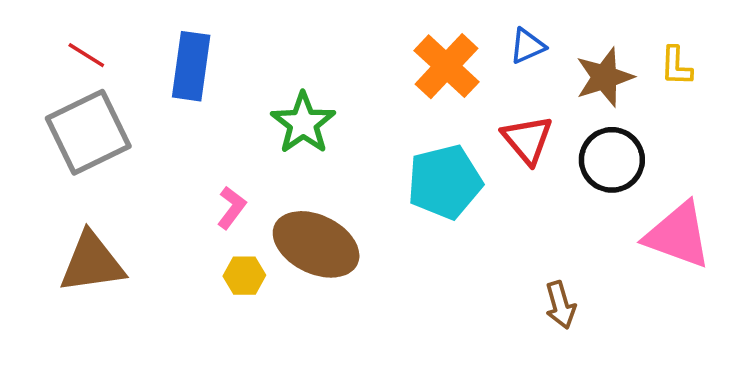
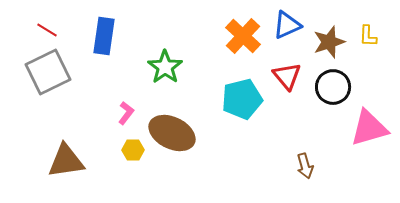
blue triangle: (527, 46) -> (287, 25), size x1.4
pink triangle: (678, 235) -> (369, 128), turned -36
brown triangle: (92, 263) -> (66, 161), moved

